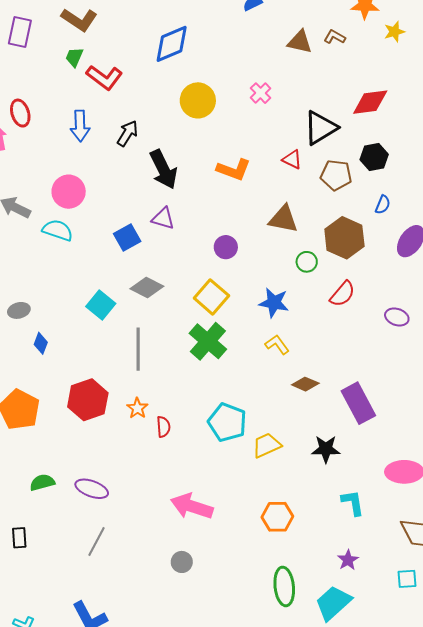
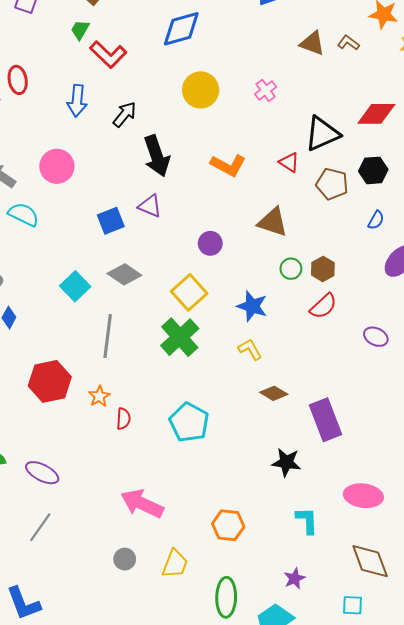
cyan semicircle: (58, 230) -> (24, 214), moved
brown hexagon: (344, 238) -> (323, 269), moved, size x0.6
yellow trapezoid: (267, 445) -> (175, 564), moved, turned 128

